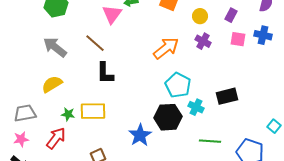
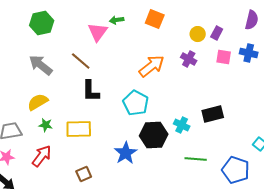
yellow circle: (200, 16) -> (198, 34), moved
cyan pentagon: (178, 85) -> (136, 103), moved
green star: (68, 114) -> (46, 125), moved

